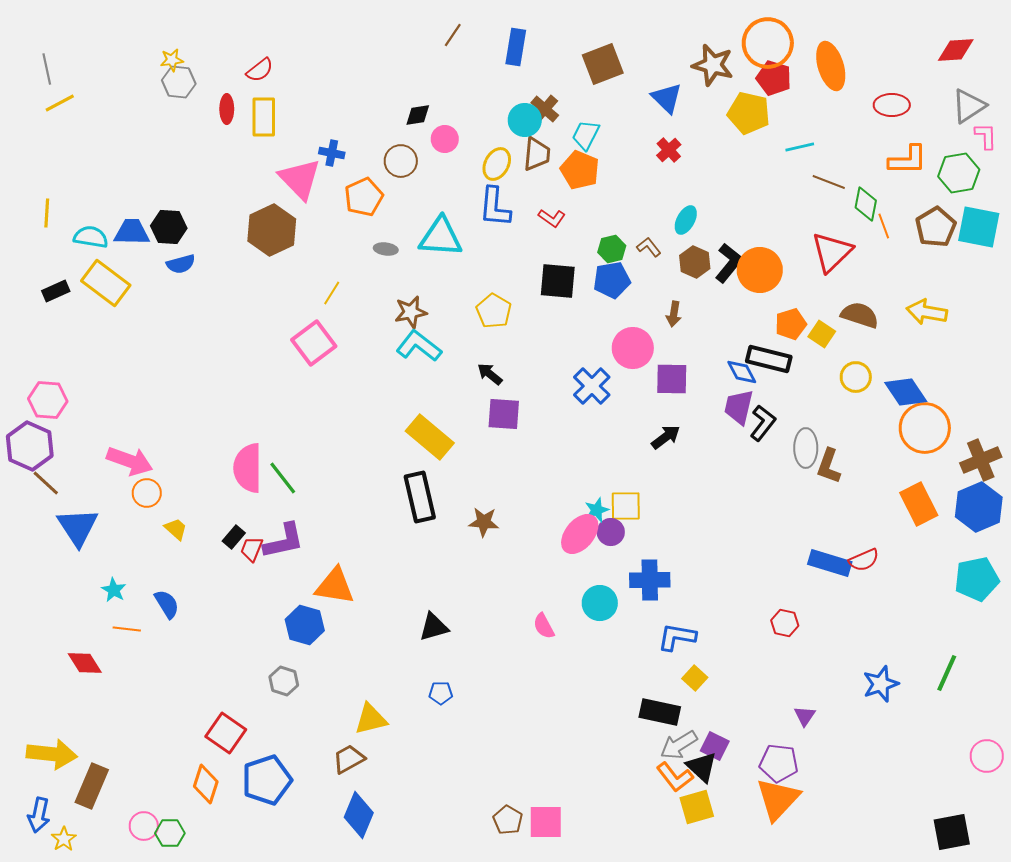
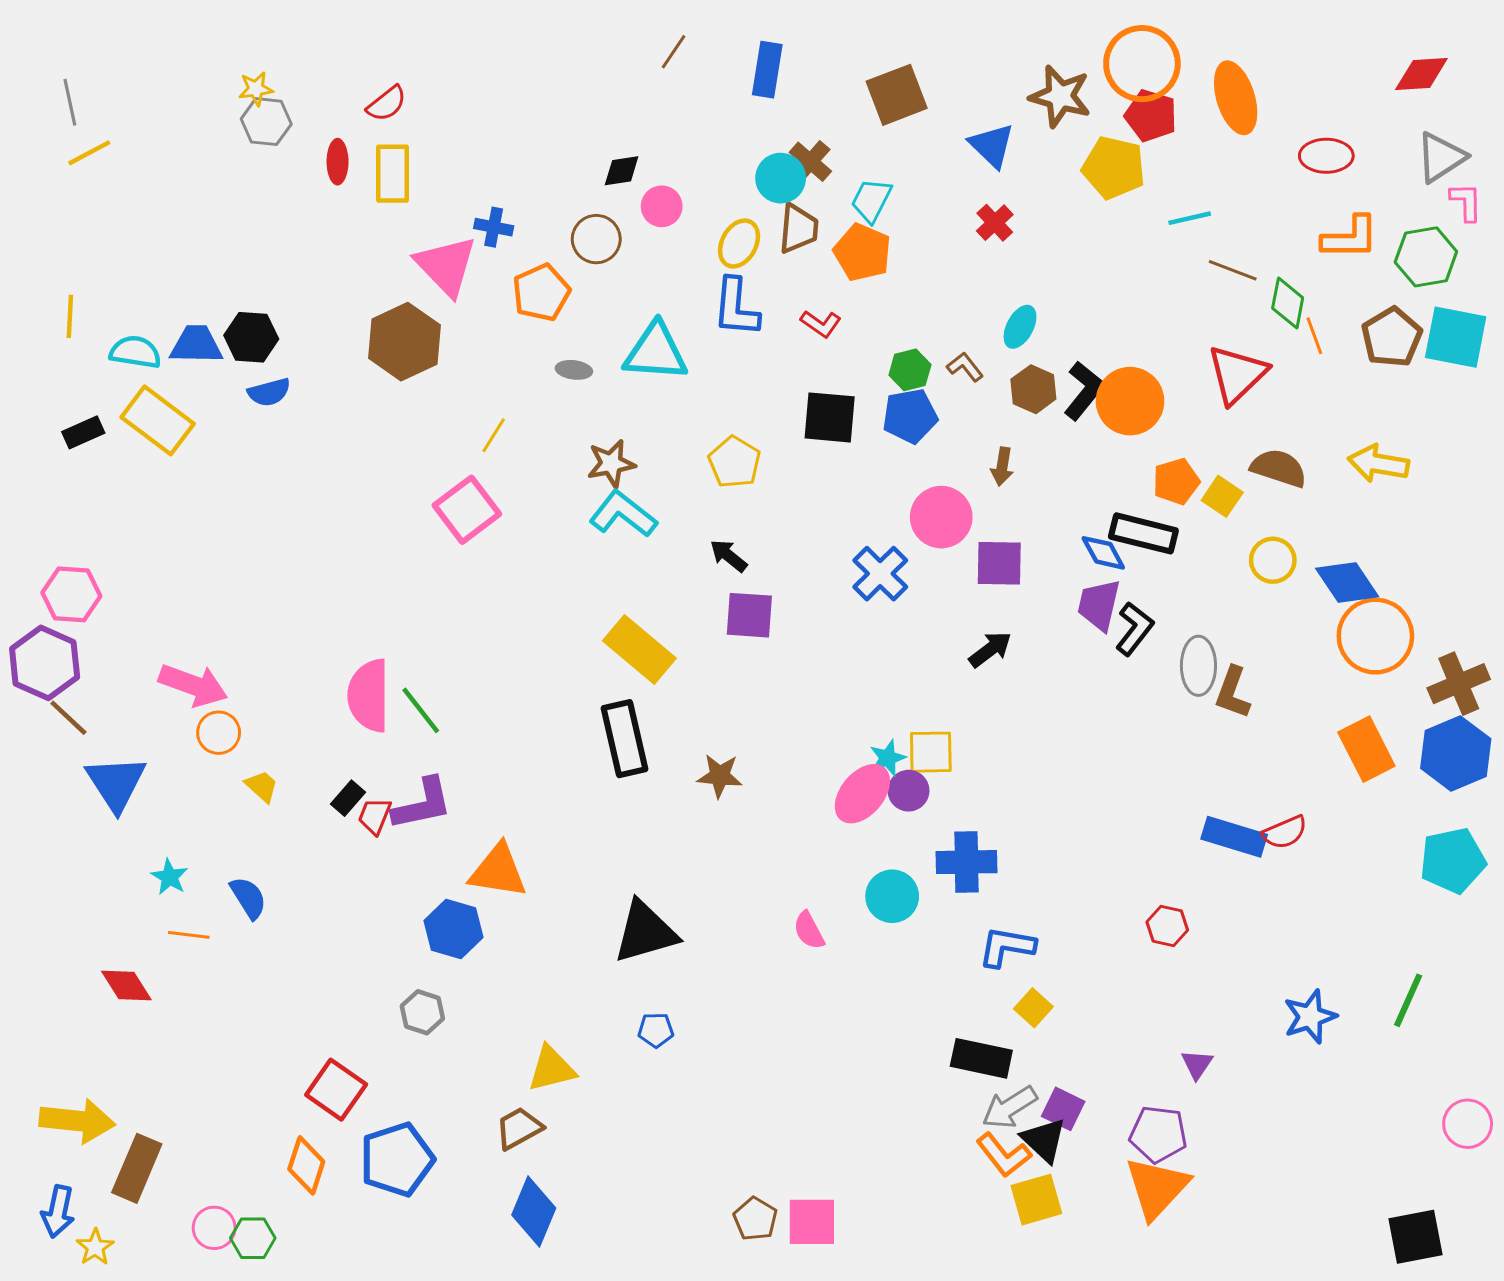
black triangle: (434, 627) -> (645, 932), size x1.5

